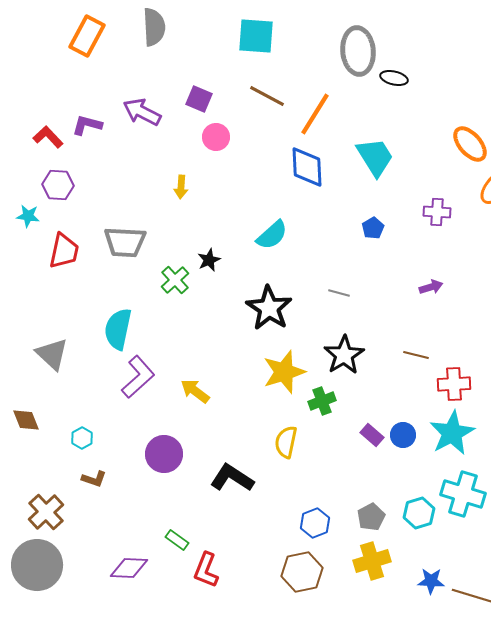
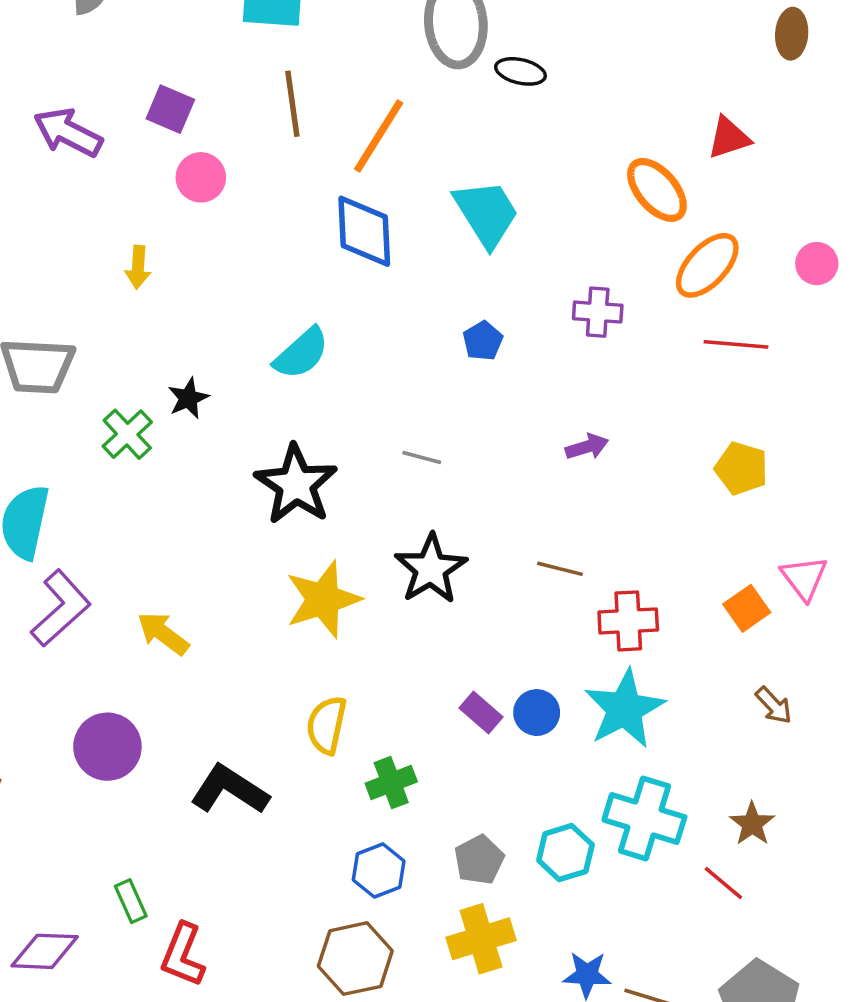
brown line: (267, 96) -> (292, 104), turned 54
green cross: (322, 401) -> (391, 783), moved
green rectangle: (177, 540) -> (131, 901), turned 30

